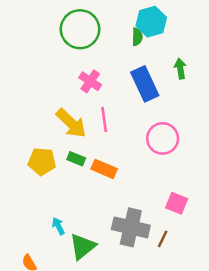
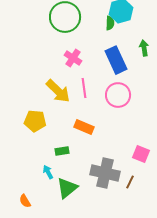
pink circle: (163, 138) -> (118, 95), moved
green rectangle: (76, 159) -> (62, 151), moved, turned -32

